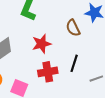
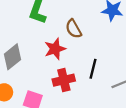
brown semicircle: (73, 28) -> (74, 29), moved

